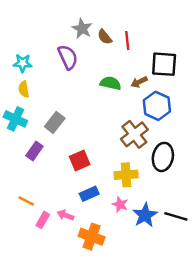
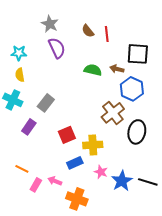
gray star: (82, 29) -> (50, 24), moved
brown arrow: (139, 82) -> (117, 69), turned 40
yellow cross: (126, 175) -> (93, 145), moved

